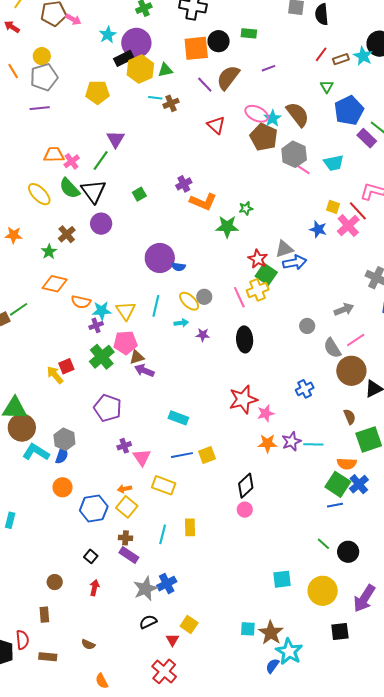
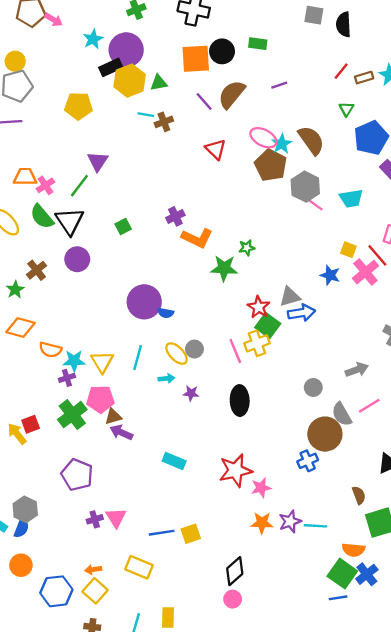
brown circle: (351, 371) -> (325, 434), moved
cyan rectangle: (178, 418) -> (174, 461), moved
pink triangle: (142, 457) -> (116, 517), moved

